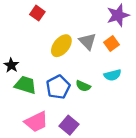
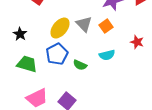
black star: (11, 65) -> (20, 34), moved
blue pentagon: (58, 87) -> (57, 54), moved

